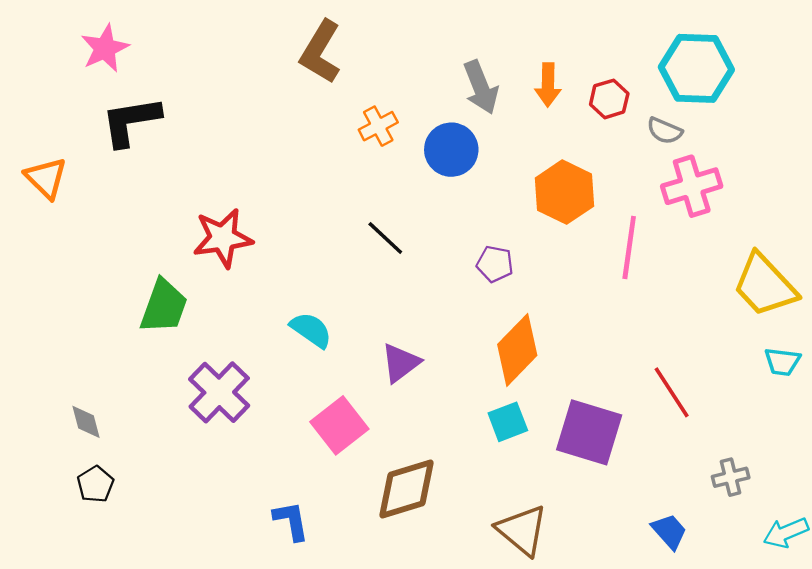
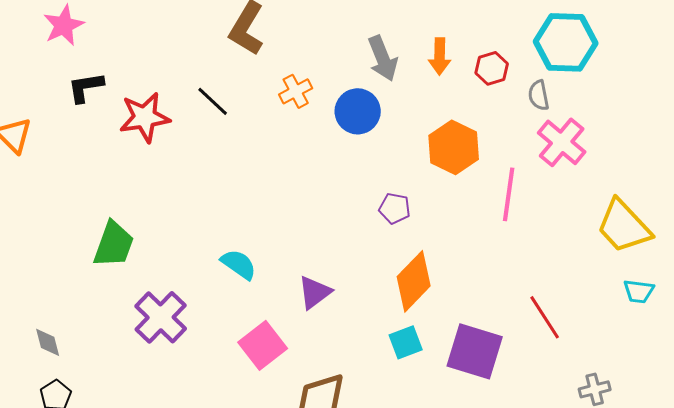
black L-shape: (131, 121) -> (86, 87), size x0.7
gray semicircle: (665, 131) -> (539, 95), turned 56
pink cross: (692, 186) -> (562, 142), turned -33
red star: (223, 238) -> (145, 117), moved
black line: (385, 238) -> (213, 101), moved

